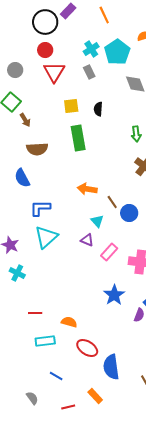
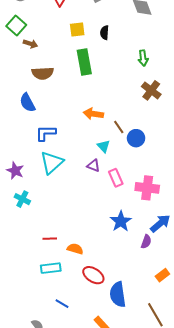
brown arrow: (25, 120) -> (30, 44), turned -40
pink rectangle: (109, 252) -> (116, 178), turned -66
red line: (35, 313) -> (50, 239), moved

